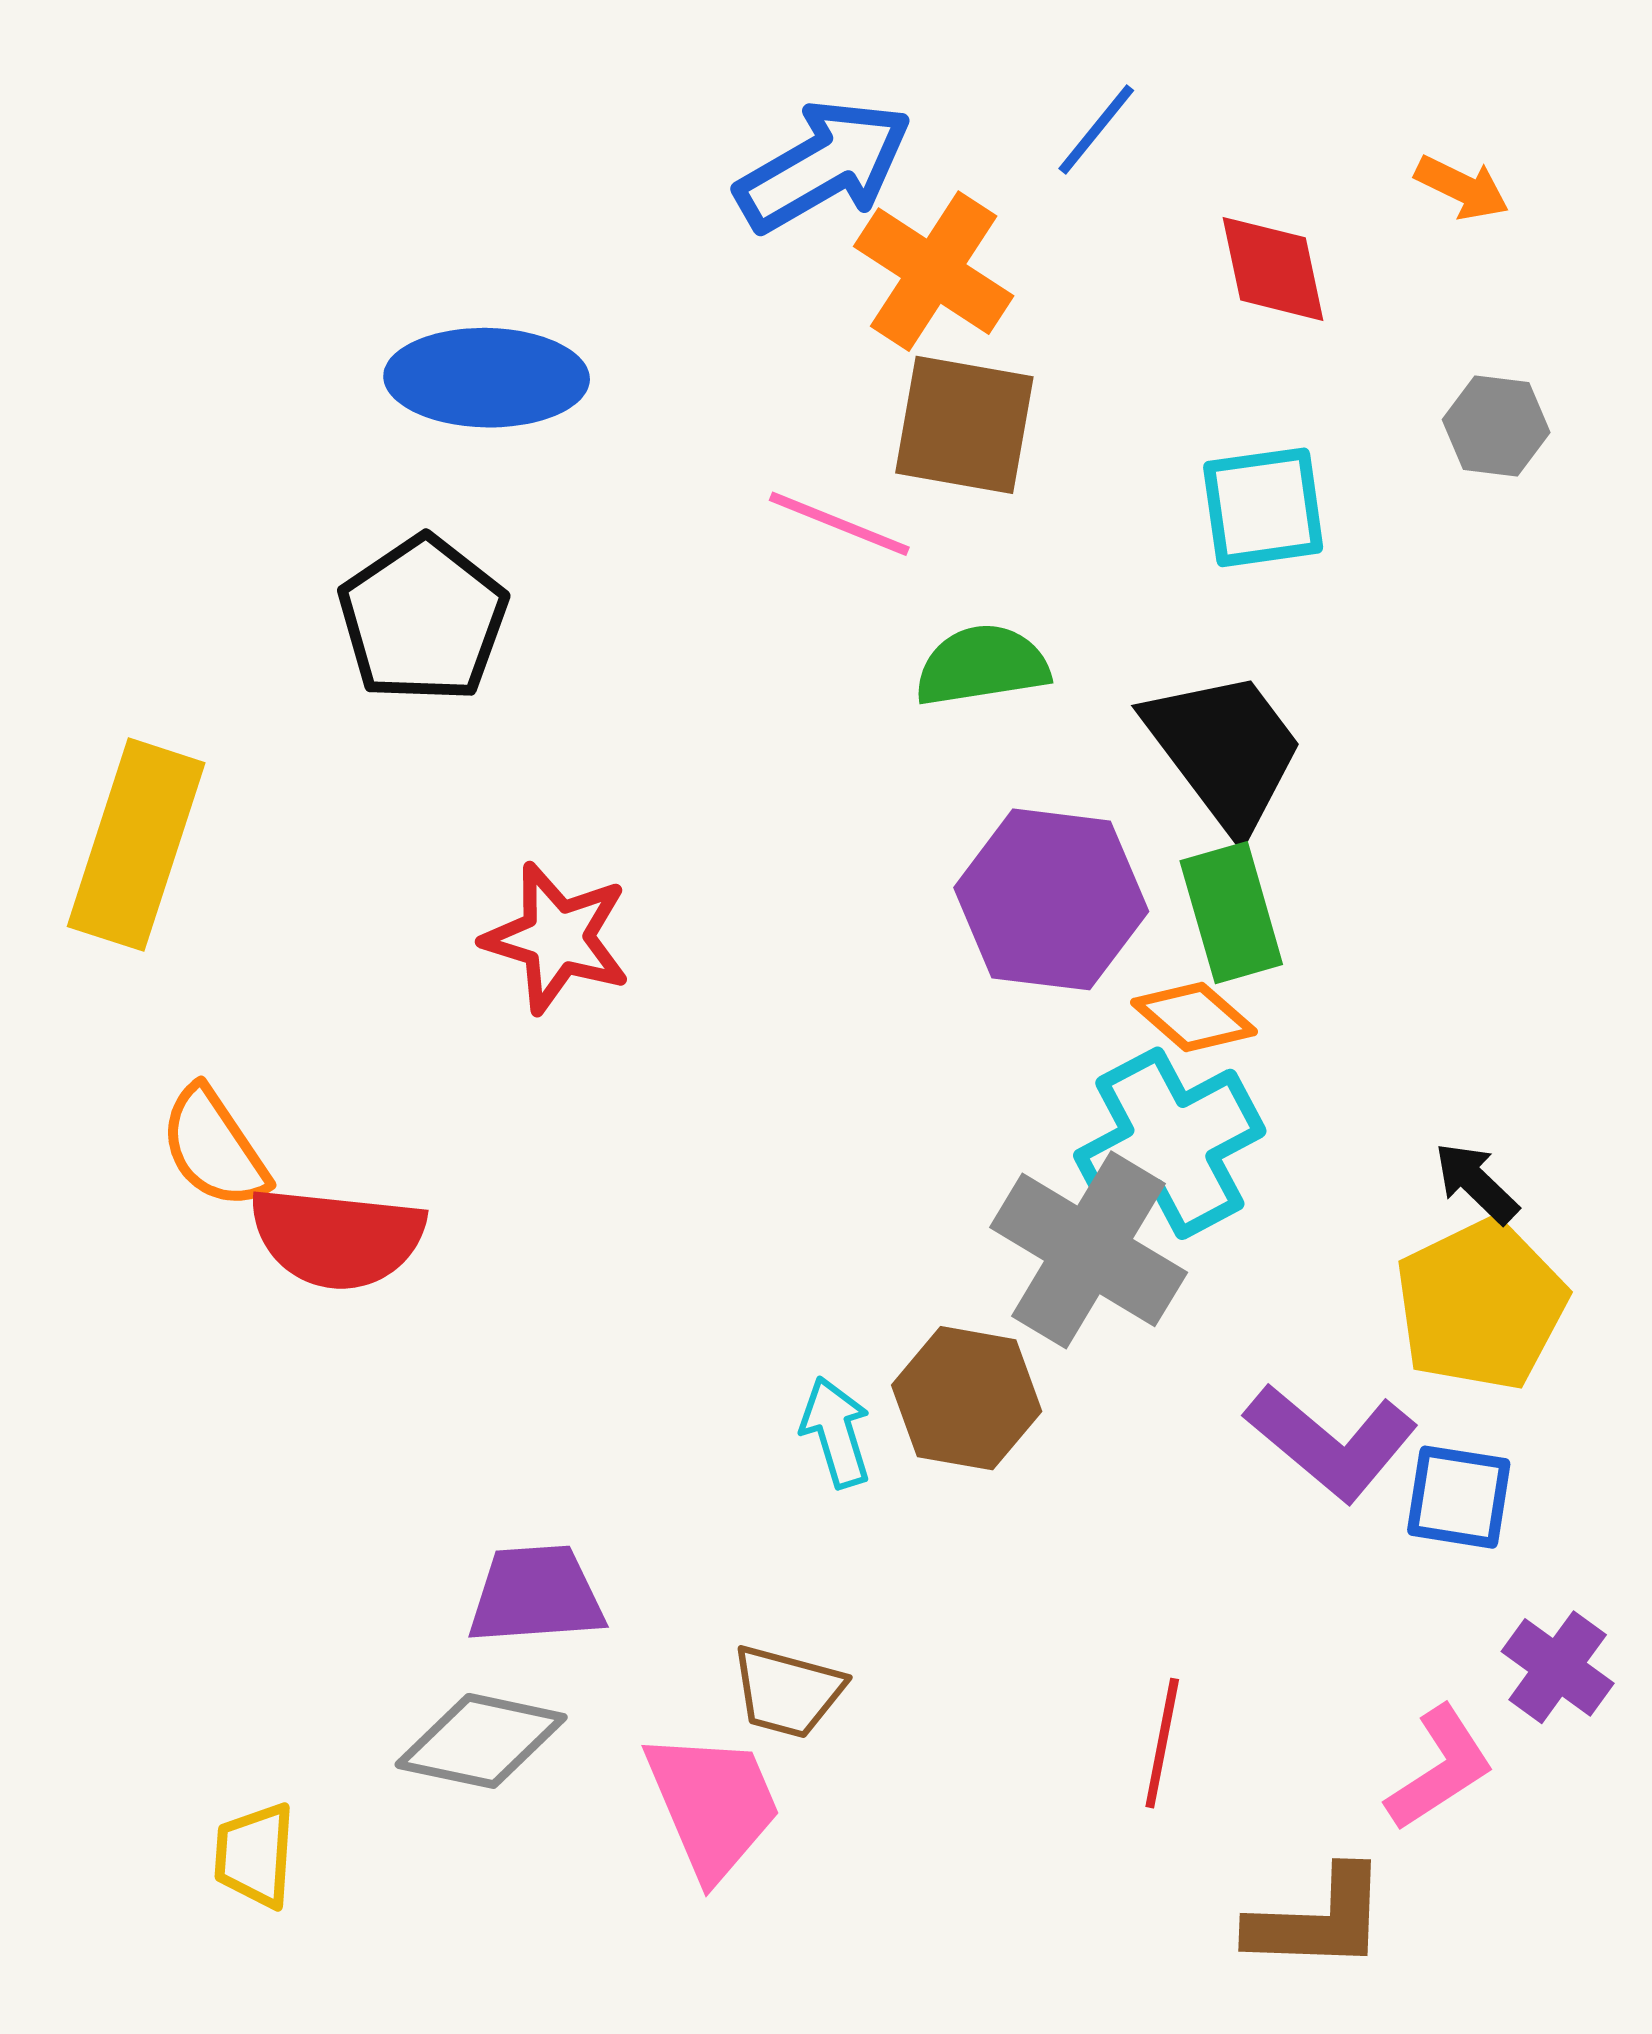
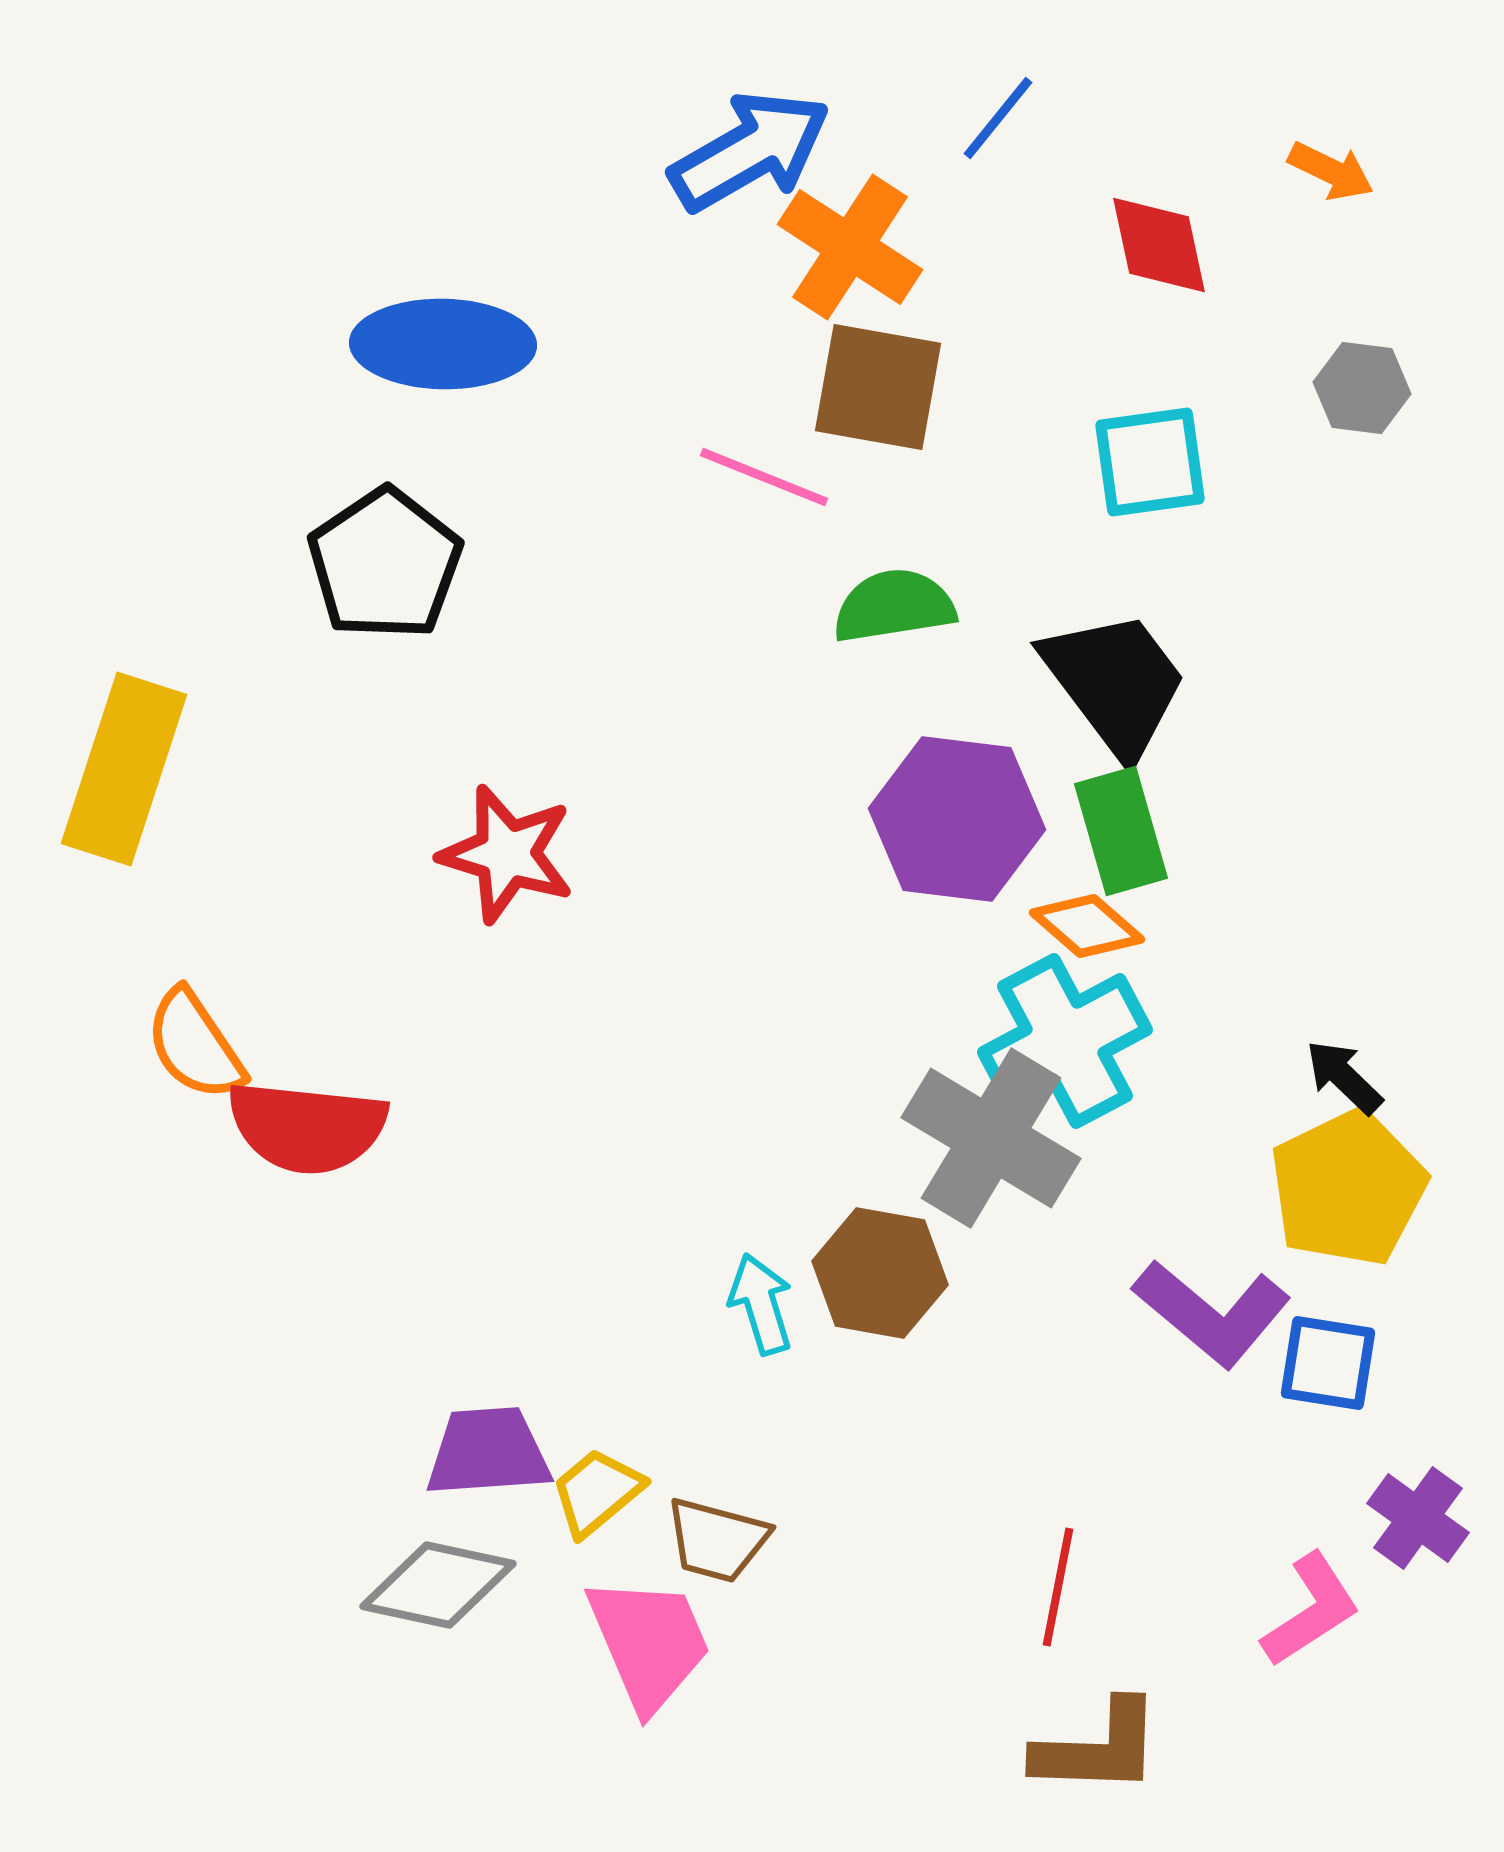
yellow trapezoid: (255, 1855) -> (597, 1492), moved, turned 46
brown L-shape: (1318, 1920) -> (1098, 1748), moved

